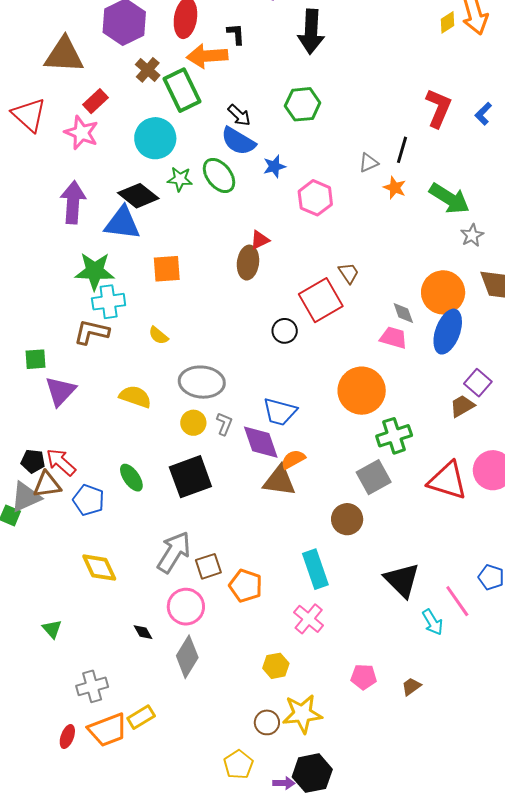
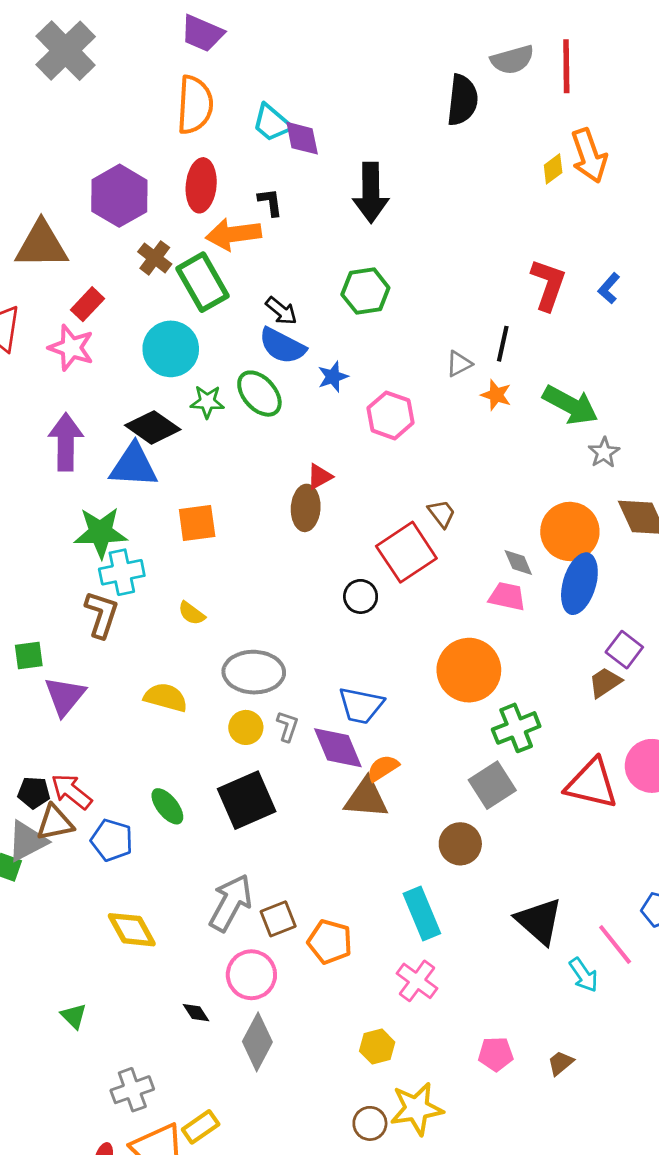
brown L-shape: (91, 332) -> (101, 614), turned 99

